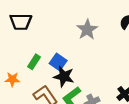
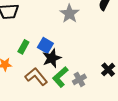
black star: (64, 77) -> (52, 58), turned -30

